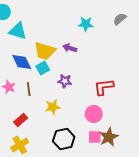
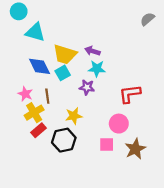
cyan star: (86, 24) -> (97, 69), moved
pink square: (95, 137) -> (107, 144), moved
black hexagon: (64, 139) -> (64, 140), moved
yellow cross: (20, 145) -> (34, 113), moved

